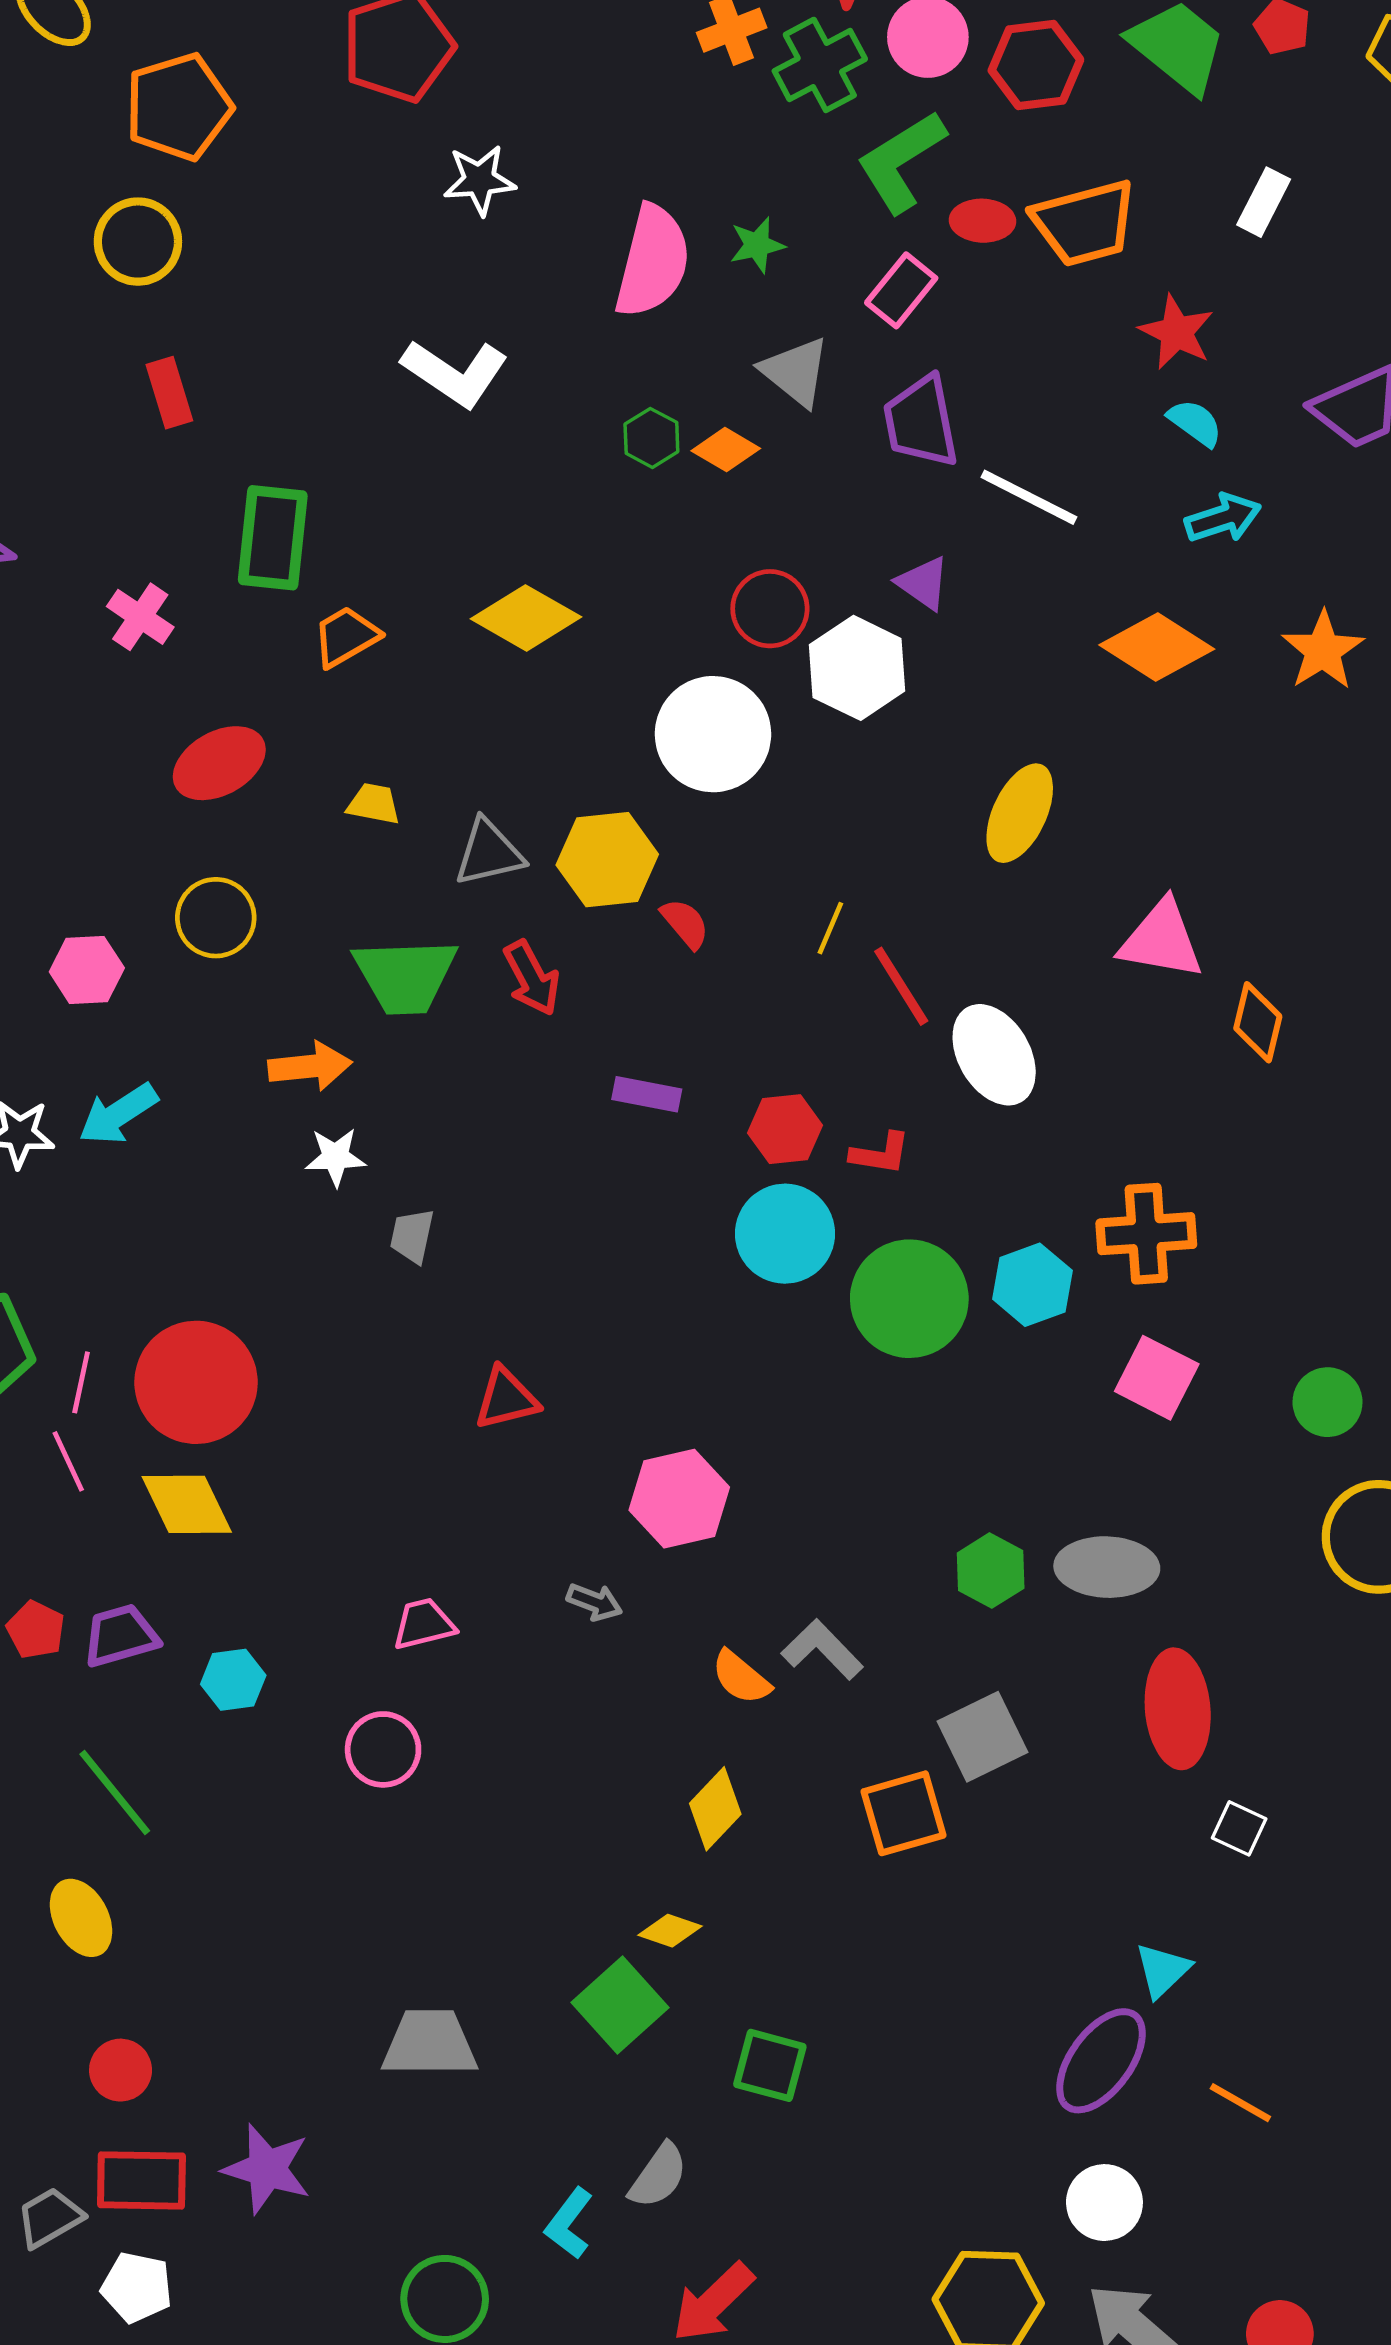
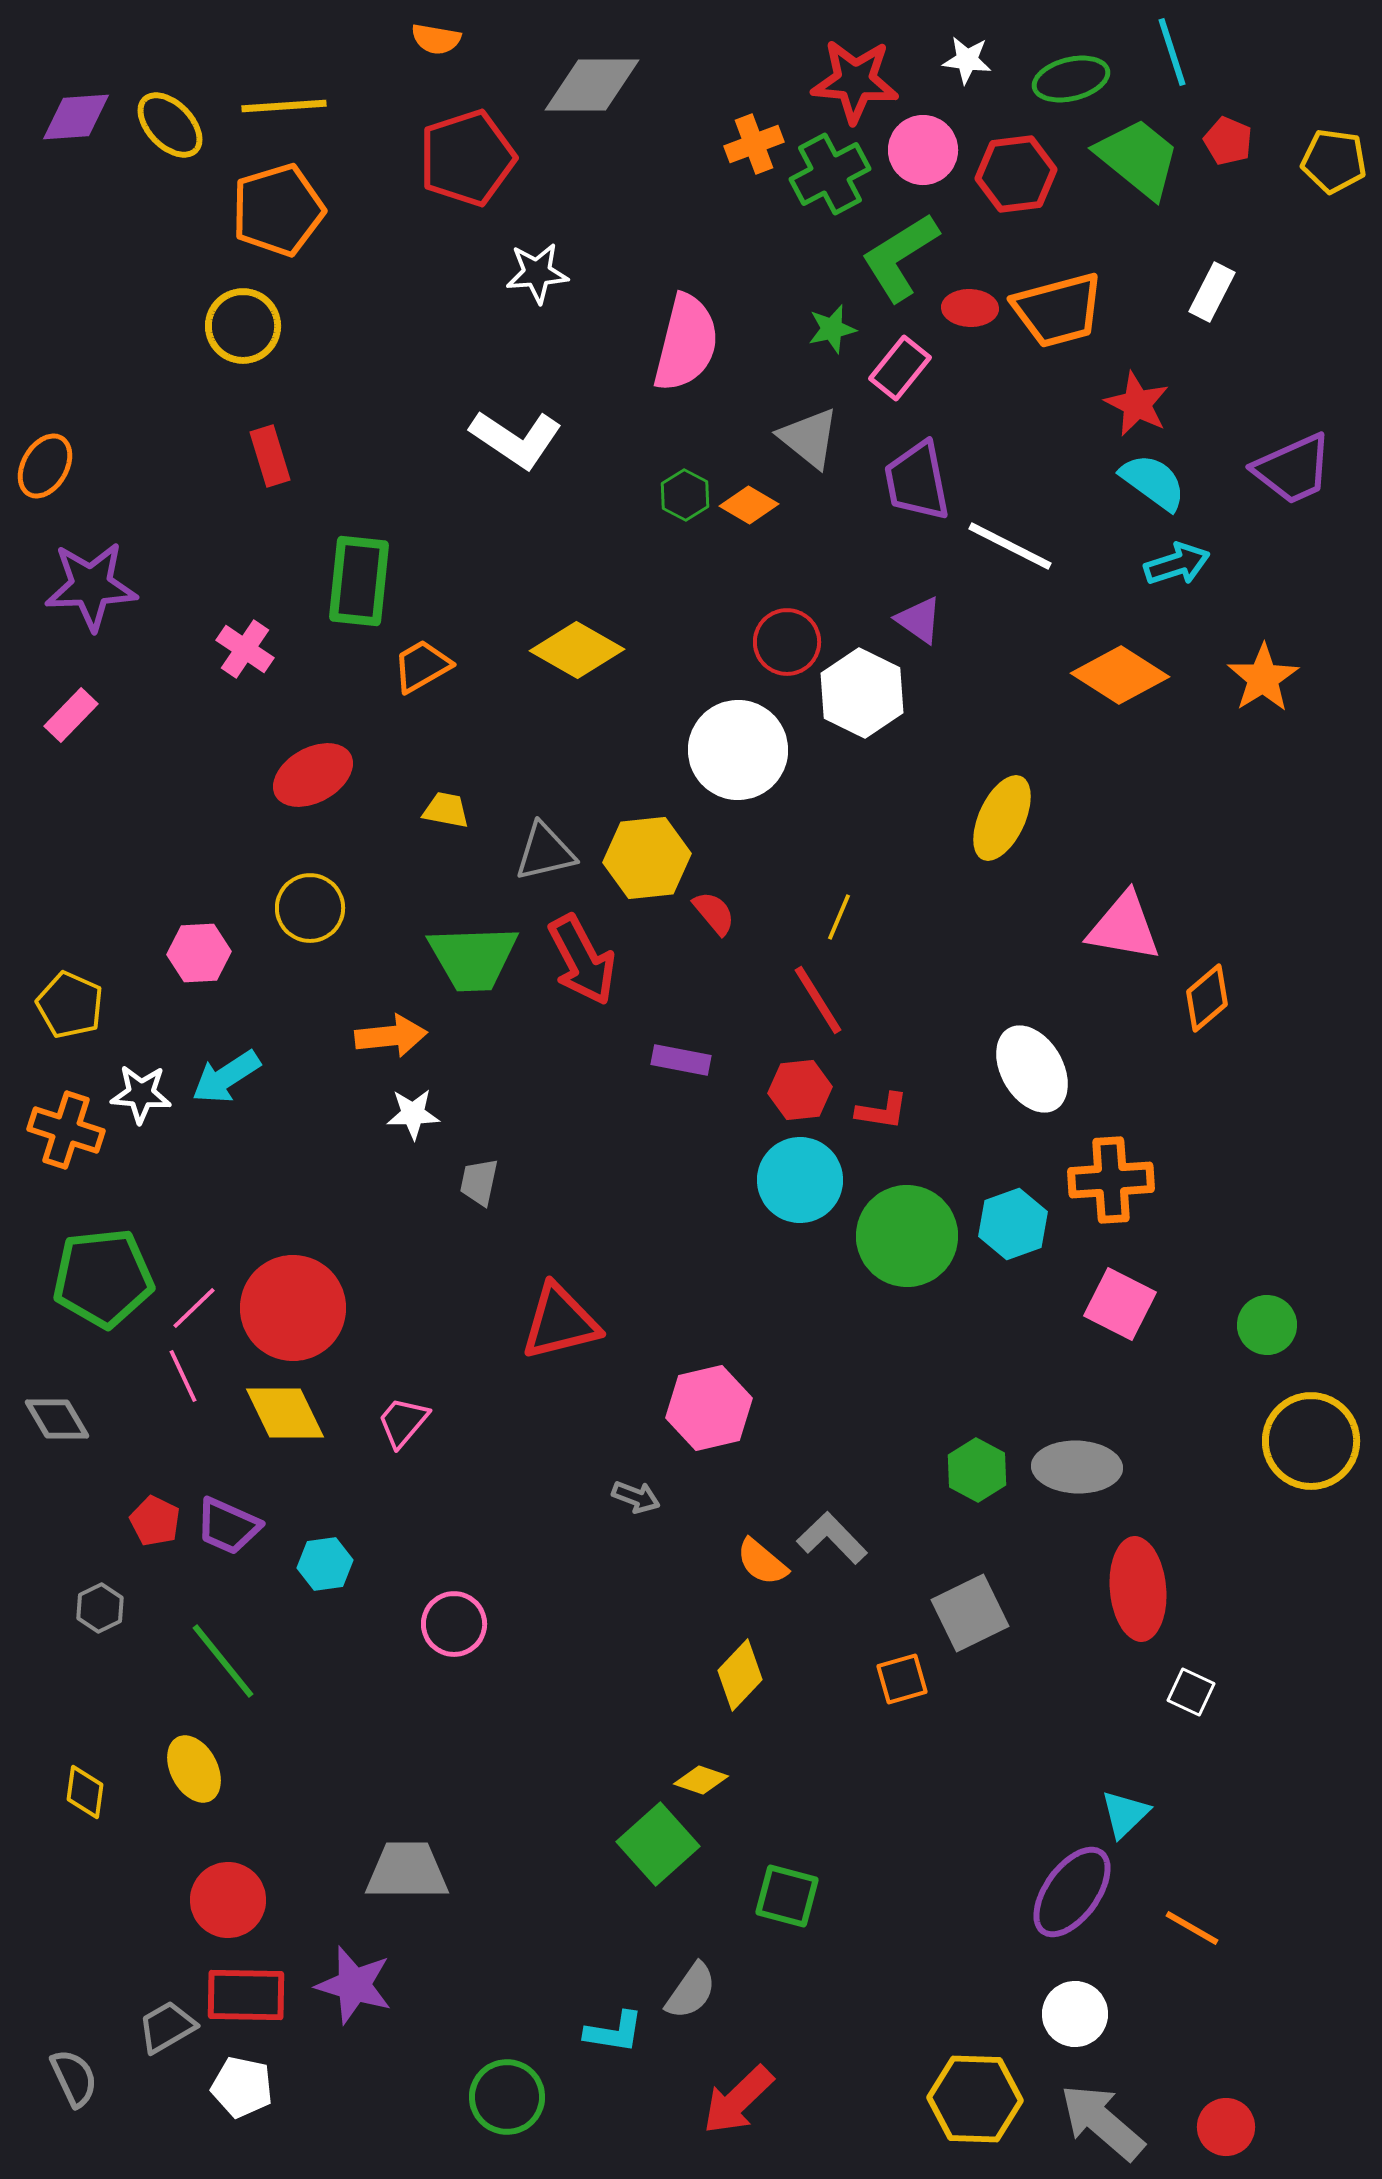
green star: (757, 245) -> (832, 329), moved
cyan semicircle: (1195, 423) -> (1153, 482), size x1.4
red arrow: (532, 978) -> (582, 960), size x1.4
red line: (901, 986) -> (818, 1000), moved
orange diamond: (1258, 1022) -> (1207, 998), turned 36
white ellipse: (994, 1055) -> (1032, 1069), moved
pink line: (81, 1382) -> (194, 1308), turned 34
red triangle: (506, 1399) -> (560, 1322), size x1.4
pink trapezoid: (424, 1624) -> (403, 1422), moved, turned -36
purple trapezoid: (121, 1636) -> (228, 1526), turned -140
orange square: (903, 1813) -> (902, 1679), size x0.7
gray trapezoid: (430, 2043) -> (407, 1871), moved
red circle: (121, 2070) -> (228, 1900), size x1.4
cyan L-shape: (569, 2223) -> (614, 2032), turned -118

